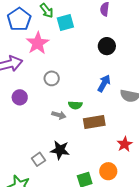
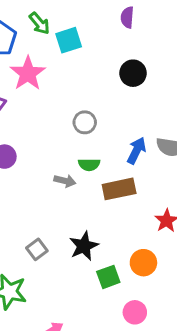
gray circle: (52, 78) -> (85, 122), moved
blue arrow: (104, 83) -> (136, 151), moved
black star: (60, 150) -> (84, 246), moved, turned -30

